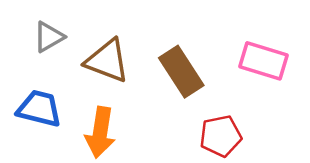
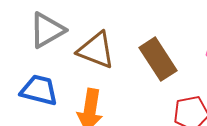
gray triangle: (49, 37) -> (47, 30), size x1.4

